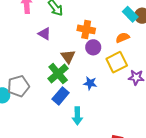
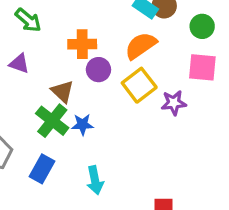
orange semicircle: (123, 38) -> (141, 46), size x1.5
blue star: (90, 83) -> (82, 125), moved
blue rectangle: (61, 96) -> (42, 169), moved

